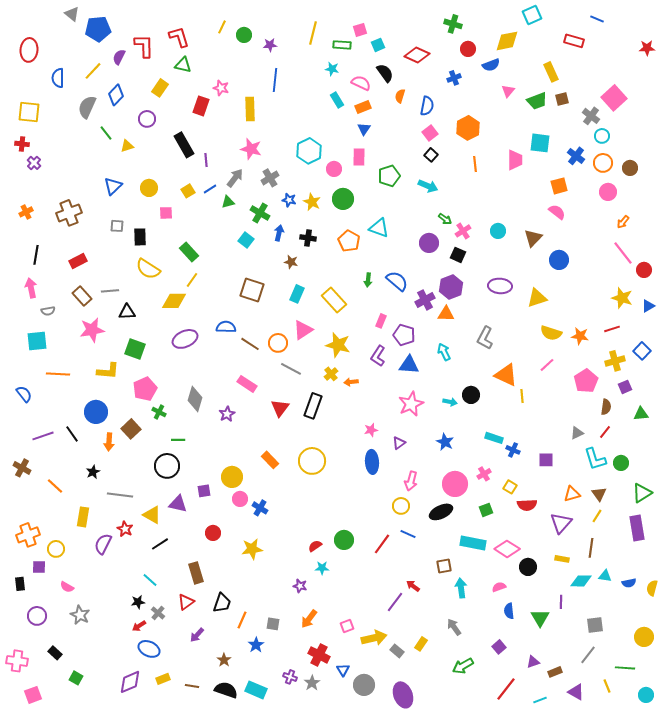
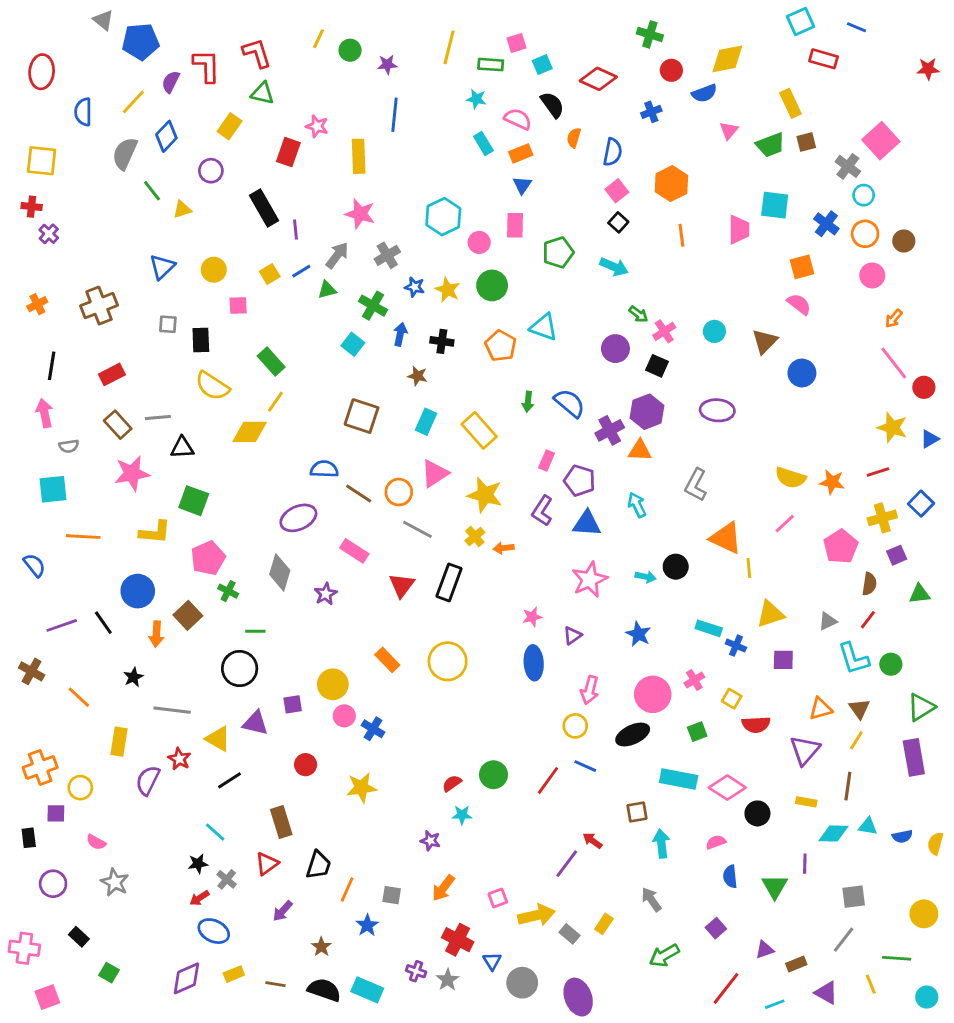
cyan square: (532, 15) -> (801, 22), moved
yellow triangle: (537, 298) -> (770, 614), moved
purple ellipse: (185, 339) -> (298, 518), moved

